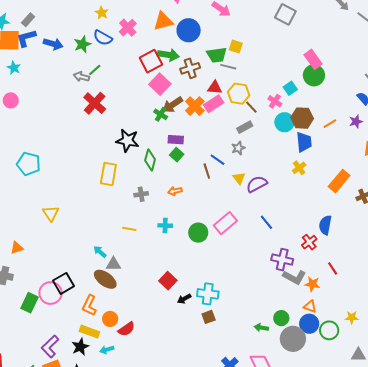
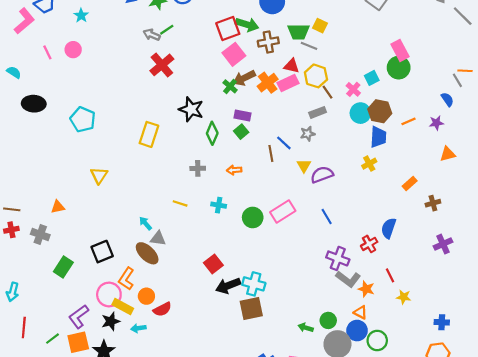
yellow rectangle: (108, 174) -> (149, 134), moved
orange rectangle: (339, 181) -> (410, 183), size x0.6
pink circle: (51, 293) -> (109, 294), moved
black arrow: (184, 299) -> (228, 286), size x1.6
brown square: (209, 317) -> (251, 309), size x1.6
yellow star: (352, 317) -> (404, 297), moved

